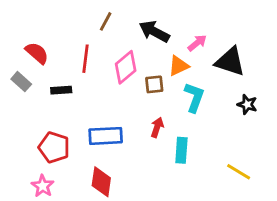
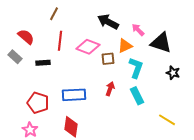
brown line: (106, 21) -> (54, 14), moved
pink arrow: (197, 43) -> (138, 30), turned -96
pink diamond: (126, 67) -> (88, 47), turned 60
cyan rectangle: (181, 150) -> (137, 96), moved, turned -30

